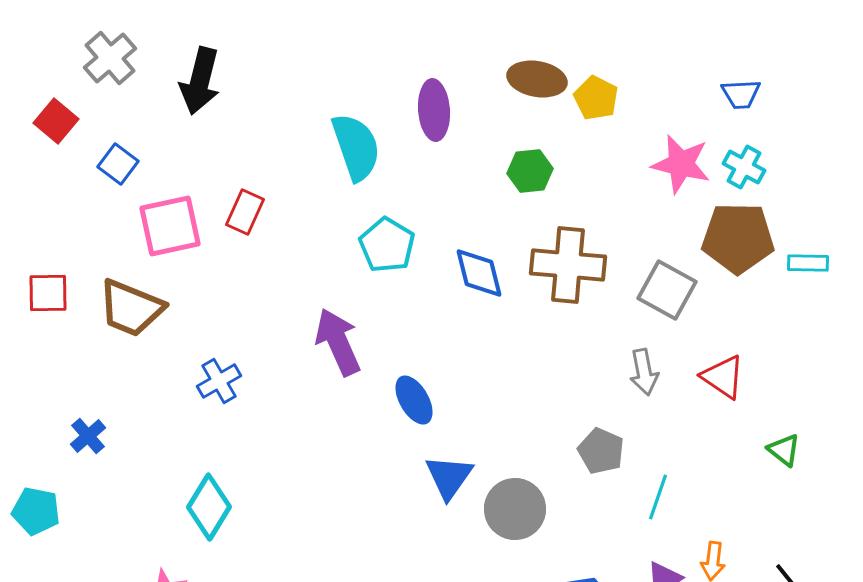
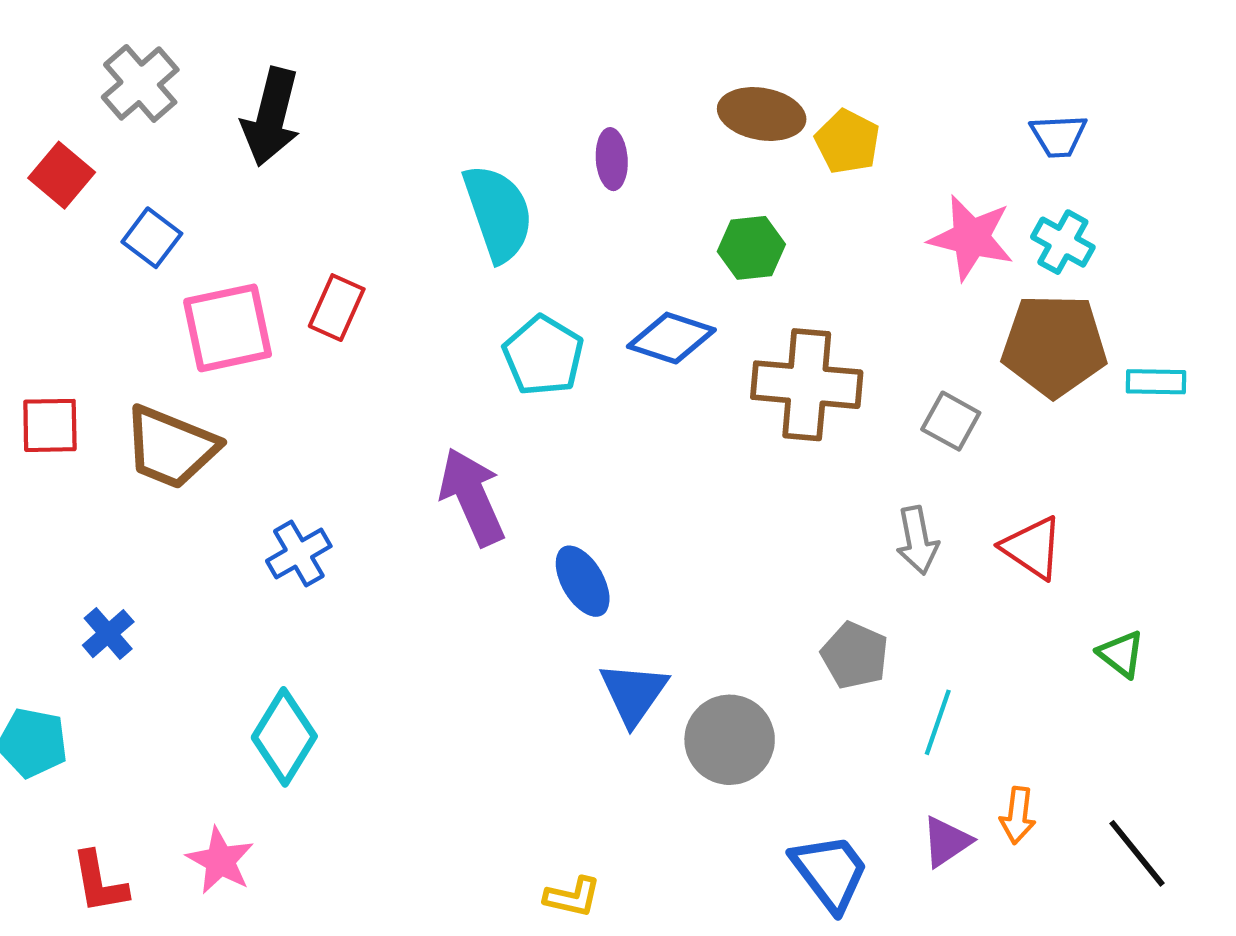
purple ellipse: (434, 110) -> (612, 159), size x0.7
blue diamond: (479, 273) -> (671, 338), moved, turned -58
gray square: (667, 290) -> (951, 421), size x0.7

